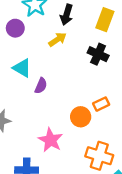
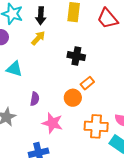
black cross: (98, 54) -> (76, 56), moved
purple semicircle: (41, 86) -> (35, 99), moved

